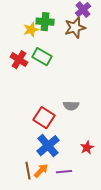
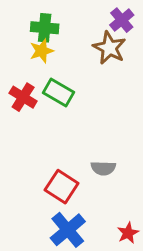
green cross: (45, 22) -> (45, 28), moved
brown star: (75, 28) -> (109, 48), turned -30

